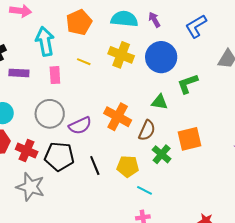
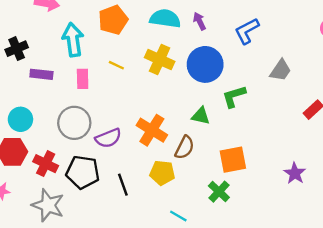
green cross: (162, 154) -> (219, 192), moved
yellow pentagon: (128, 166) -> (162, 173), moved

